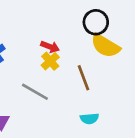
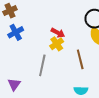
gray line: (35, 92) -> (42, 65), turned 65

